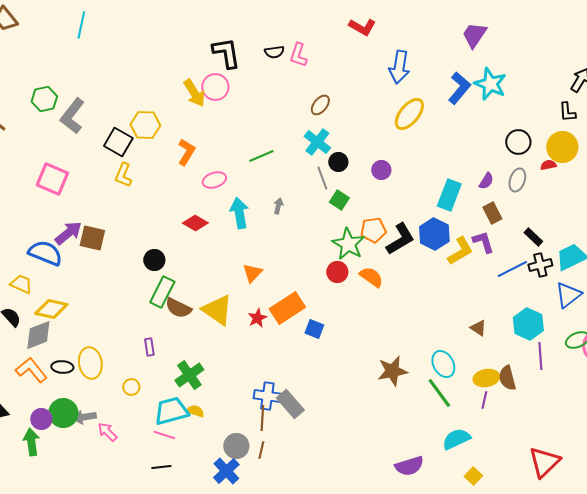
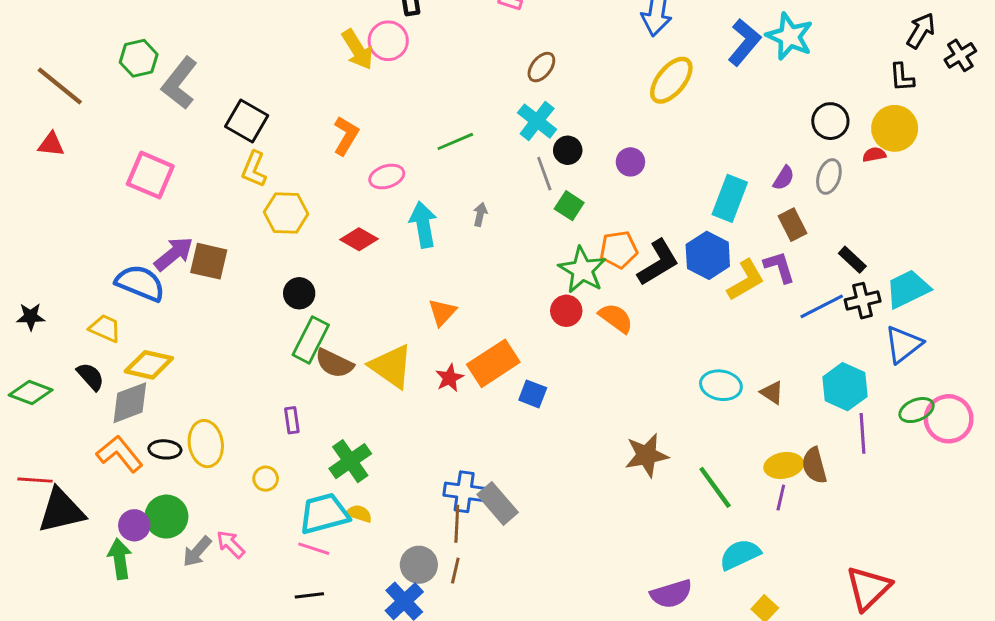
yellow hexagon: (145, 125) -> (286, 213), moved
cyan ellipse: (443, 364) -> (721, 385), moved, turned -52
gray arrow: (84, 417) -> (197, 552), moved, turned -40

